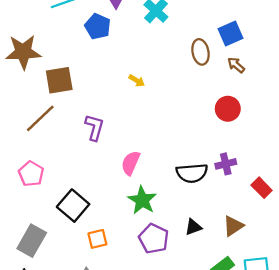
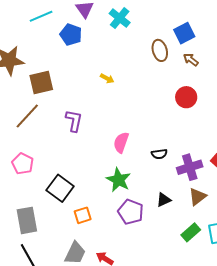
pink semicircle: (131, 163) -> (121, 142), moved
purple cross: (226, 164) -> (190, 167), moved, size x1.4
black semicircle: (192, 173) -> (159, 154), size x0.6
gray rectangle: (32, 241) -> (27, 220), turned -36

